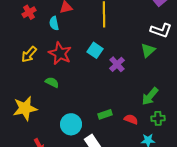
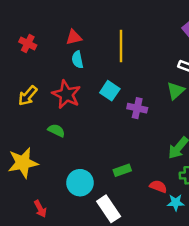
red cross: (29, 12) -> (28, 43), turned -32
cyan semicircle: (54, 23) -> (77, 60), moved
purple cross: (117, 64) -> (137, 108), turned -35
red semicircle: (131, 119) -> (158, 186), moved

